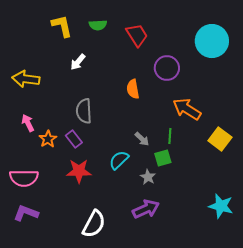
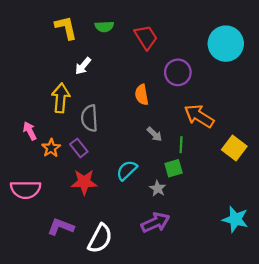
yellow arrow: (26, 79) -> (61, 98), moved, turned 88
gray arrow: (142, 139) -> (154, 134), moved
purple L-shape: (26, 213) -> (61, 227), moved

